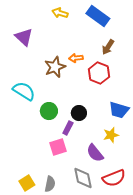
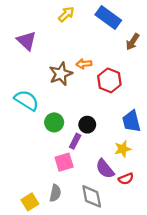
yellow arrow: (60, 13) -> (66, 14), turned 119
brown arrow: (108, 47) -> (133, 42), moved
blue trapezoid: (119, 110) -> (131, 121), turned 60
red semicircle: (114, 178) -> (126, 179), moved, size x0.6
gray semicircle: (50, 184) -> (55, 193), moved

